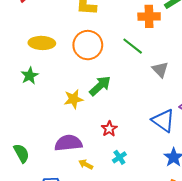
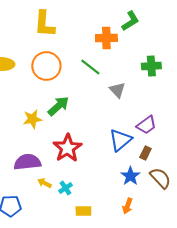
blue triangle: (163, 121) -> (120, 140), turned 45
red star: (109, 129) -> (67, 148), size x1.8
cyan cross: (119, 157) -> (65, 188), moved

